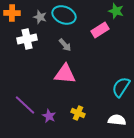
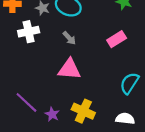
pink rectangle: (100, 30) -> (117, 39), moved
yellow cross: (78, 113) -> (83, 111), size x1.5

